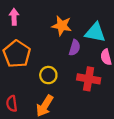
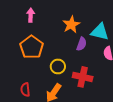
orange star: (62, 26) -> (71, 25), turned 30
red cross: (89, 79) -> (83, 77), moved

